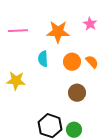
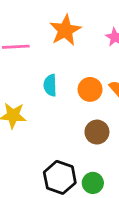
orange star: (58, 32) -> (65, 30), moved, turned -30

